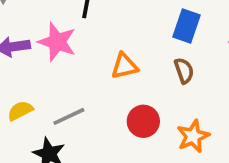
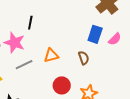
blue rectangle: (187, 26) -> (95, 34), moved
gray line: (69, 116) -> (24, 65), moved

